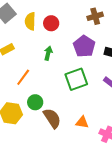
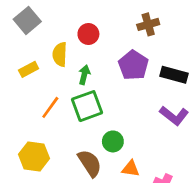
yellow semicircle: (30, 21) -> (60, 54), moved
green square: (76, 79) -> (87, 106), moved
green circle: (35, 102) -> (113, 141), moved

